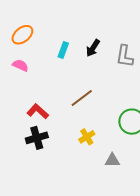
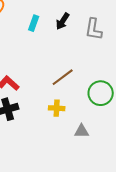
brown line: (82, 98) -> (63, 77), moved
yellow cross: (87, 137) -> (57, 108), turned 35

